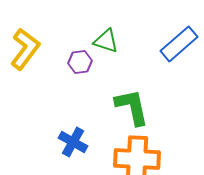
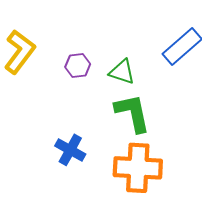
green triangle: (106, 41) -> (122, 72), moved

